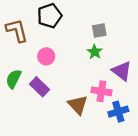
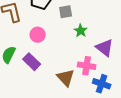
gray square: (99, 30) -> (66, 12), moved
blue cross: (118, 112) -> (102, 84), turned 36

